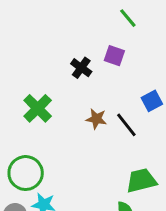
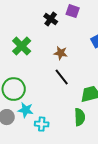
black line: (126, 125) -> (62, 77), moved

